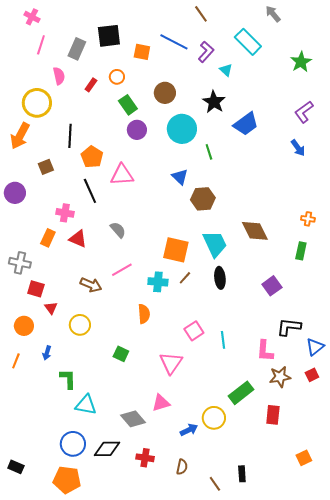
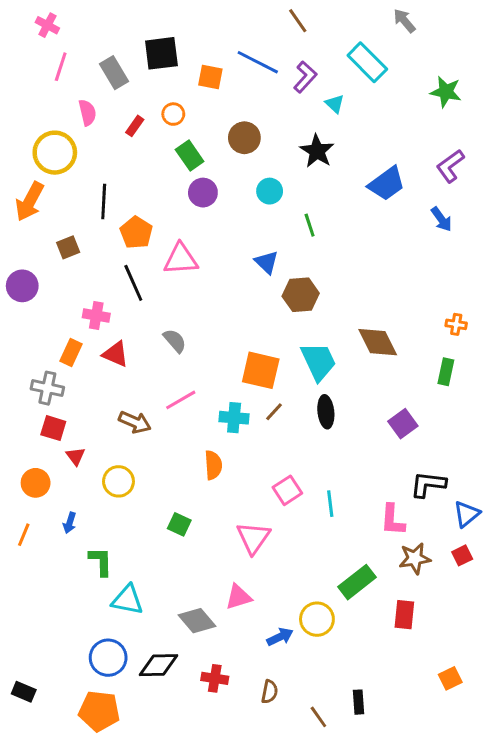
gray rectangle: (77, 49) -> (114, 73), turned -55
green star: (301, 62) -> (446, 92), turned -30
blue trapezoid: (246, 124) -> (387, 184), moved
cyan circle: (182, 129) -> (270, 191), size x0.6
gray cross: (20, 263) -> (47, 388), moved

